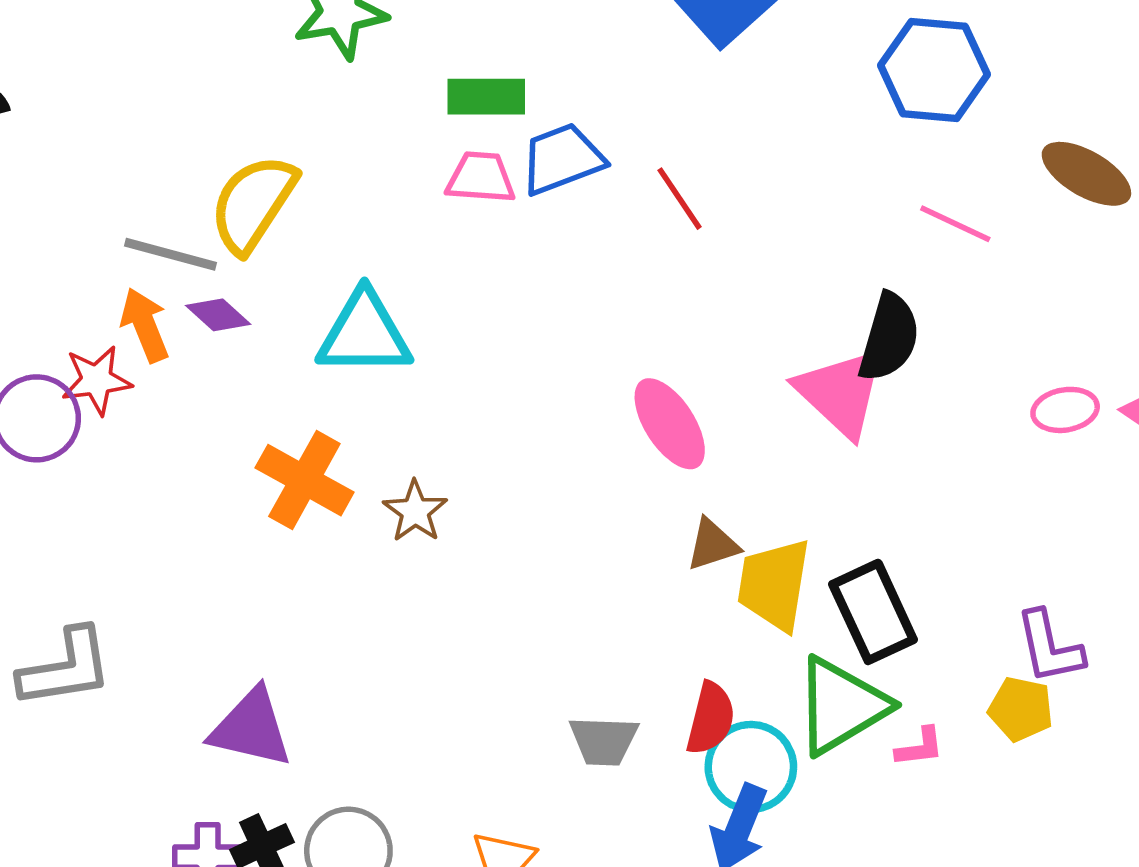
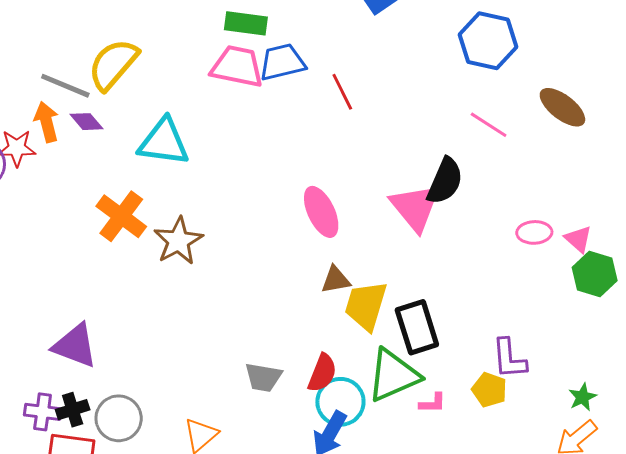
pink trapezoid: (481, 178) -> (237, 66), size x1.4
brown star: (415, 511) -> (178, 241), size x1.4

